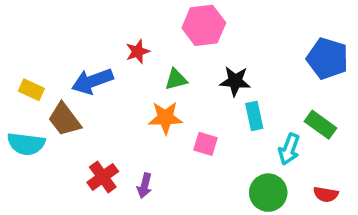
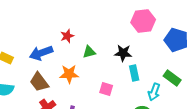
pink hexagon: (204, 25) -> (143, 21), moved
orange star: (165, 118) -> (69, 74), moved
brown trapezoid: (64, 119) -> (39, 82), moved

